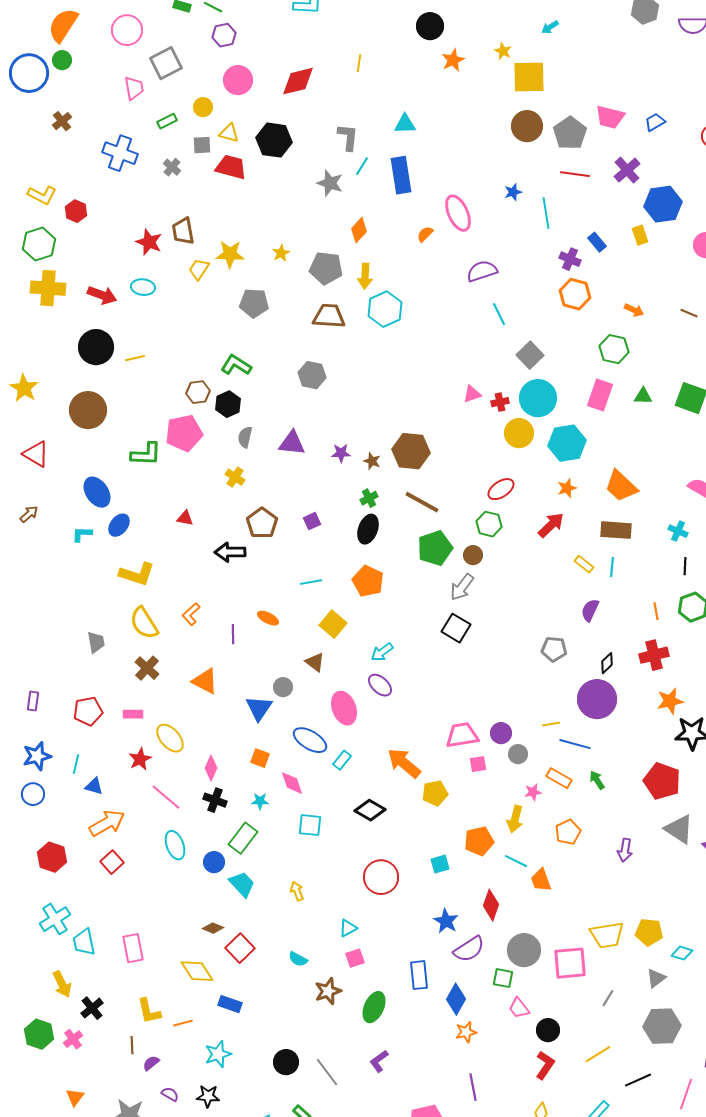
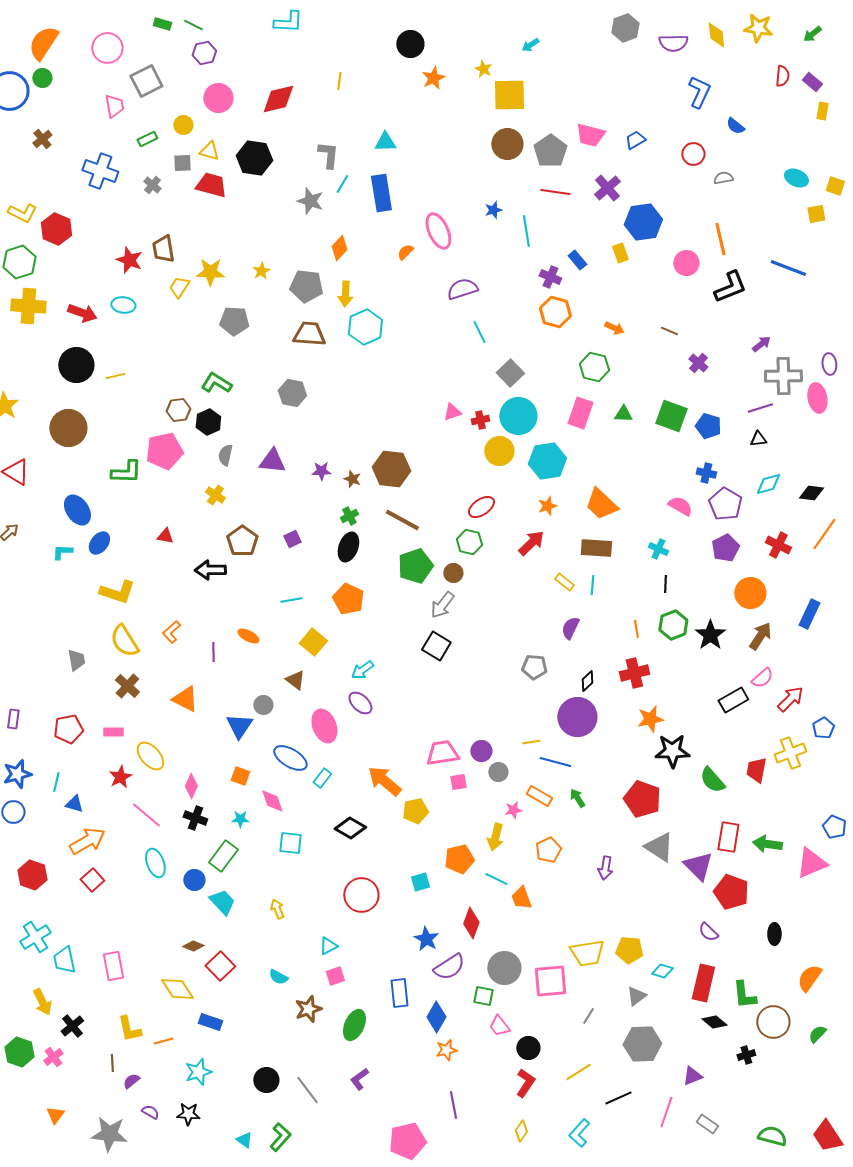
red hexagon: (76, 211) -> (56, 229), size x1.4

